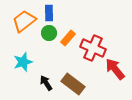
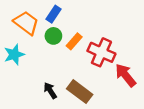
blue rectangle: (49, 13) -> (53, 14), turned 35
orange trapezoid: (24, 21) -> (26, 23), turned 75
cyan star: (23, 62) -> (14, 54), moved

